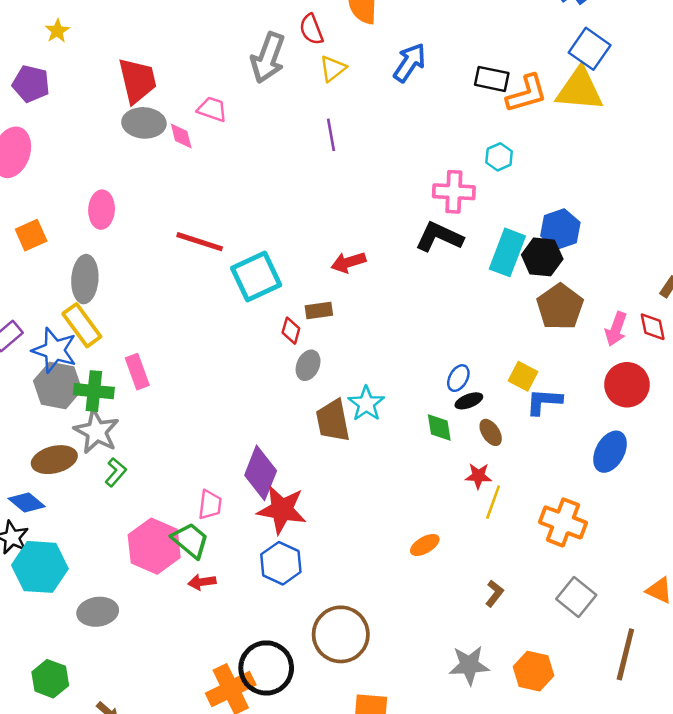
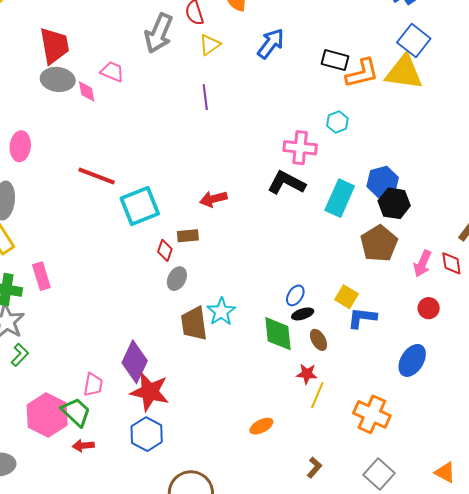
black hexagon: (542, 257) -> (394, 203), moved
red circle: (627, 385) -> (429, 308), size x0.6
green diamond: (439, 428) -> (278, 334), size x1.5

